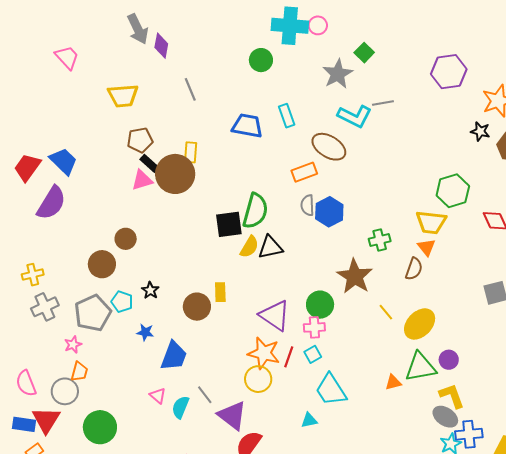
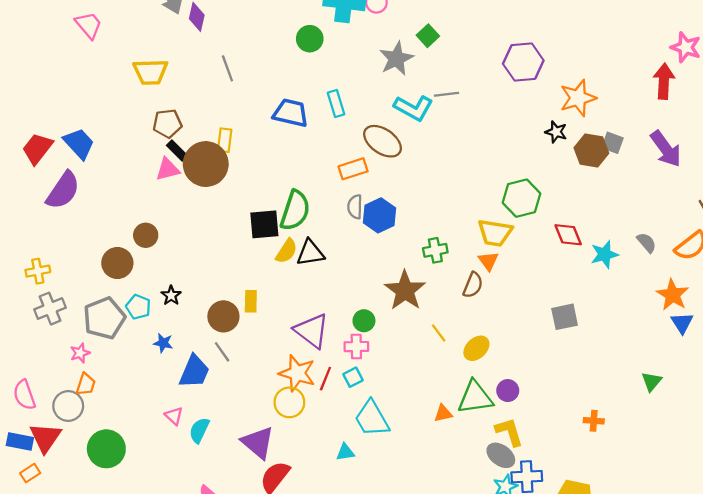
green circle: (320, 305) -> (364, 321), size x0.7
yellow ellipse: (420, 324) -> (476, 348), size x0.7
gray line: (205, 395) -> (222, 352), moved

